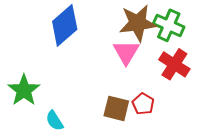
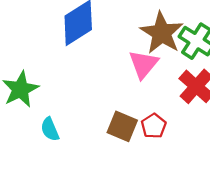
brown star: (138, 23) -> (162, 33), turned 30

